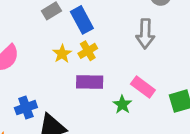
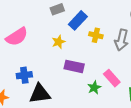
blue rectangle: (82, 20) -> (78, 20), turned 60
yellow cross: (88, 51) -> (96, 35), moved, turned 32

